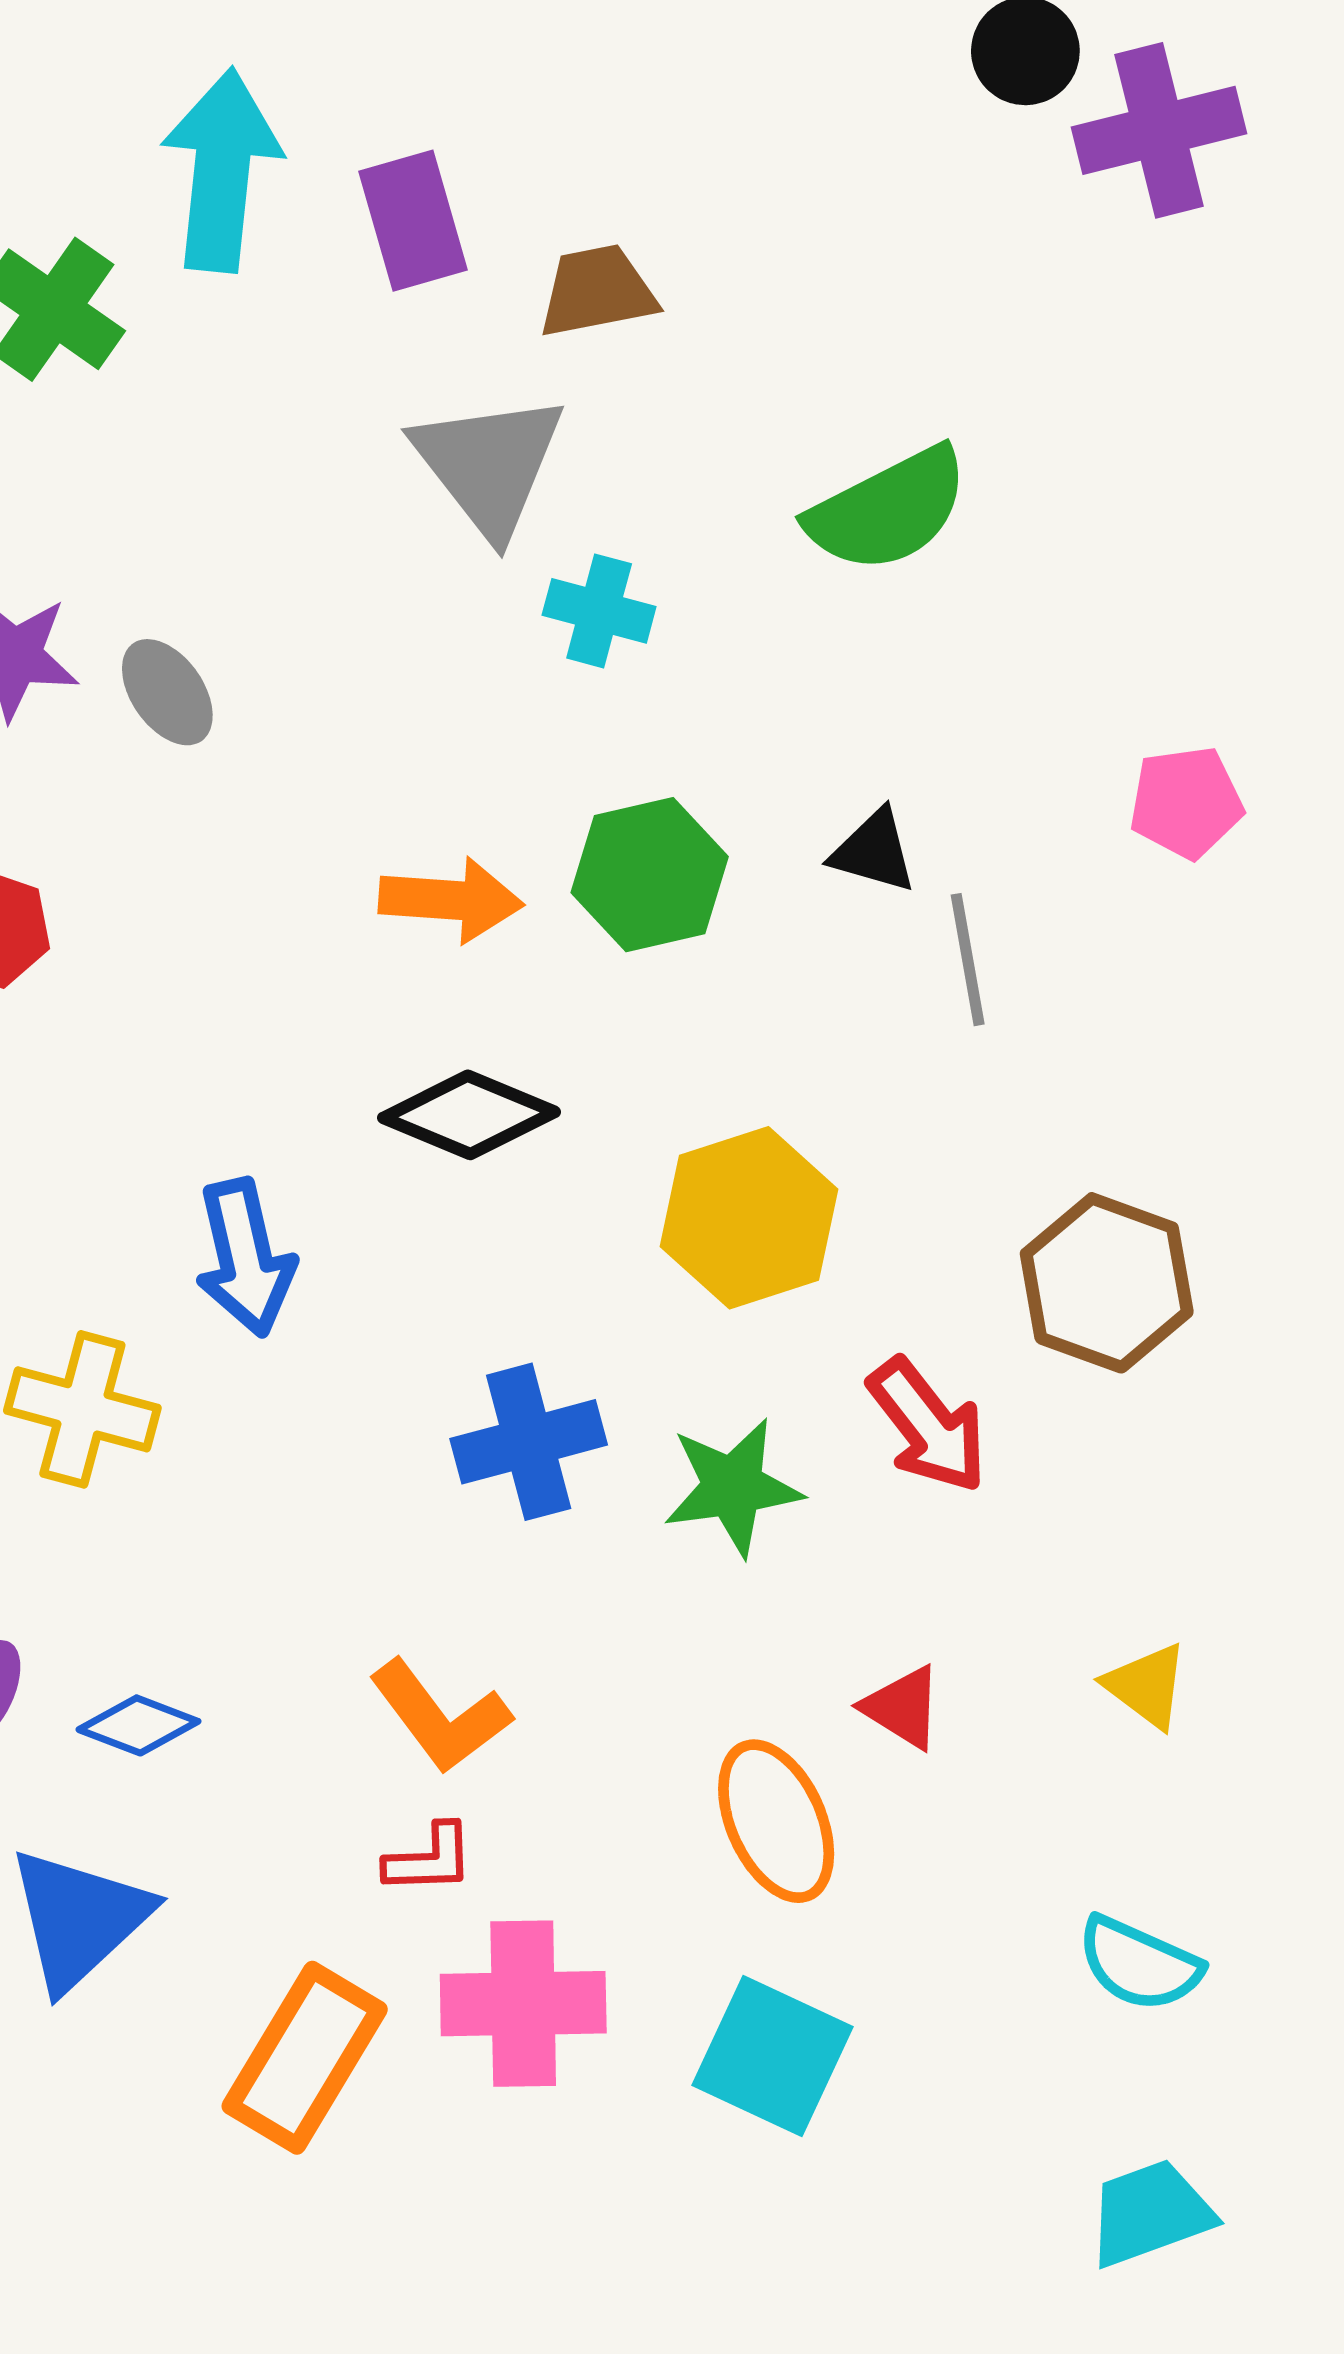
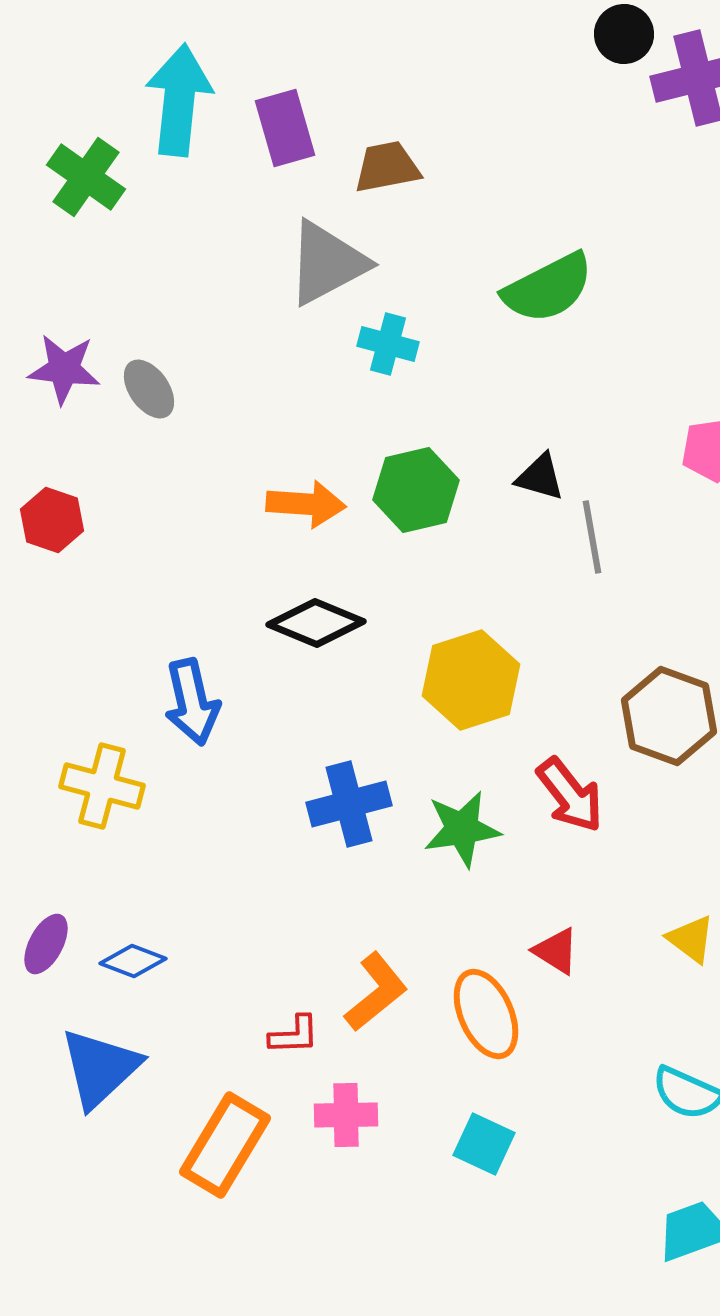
gray triangle: (489, 465) -> (327, 263), turned 40
orange L-shape: (440, 1716) -> (376, 992), moved, turned -92
pink cross: (523, 2004) -> (346, 1115), size x0.7
cyan square: (772, 2056) -> (484, 1144), size x0.7

